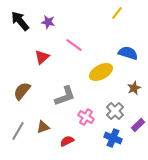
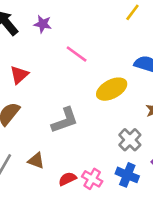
red triangle: (42, 57) -> (19, 75), moved
pink cross: (86, 117) -> (92, 179), moved
brown triangle: (43, 127) -> (36, 161), turned 40

